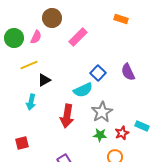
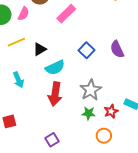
black triangle: (44, 80) -> (40, 49), moved
cyan semicircle: (83, 90) -> (55, 68), moved
cyan arrow: (31, 102) -> (18, 80), turned -35

